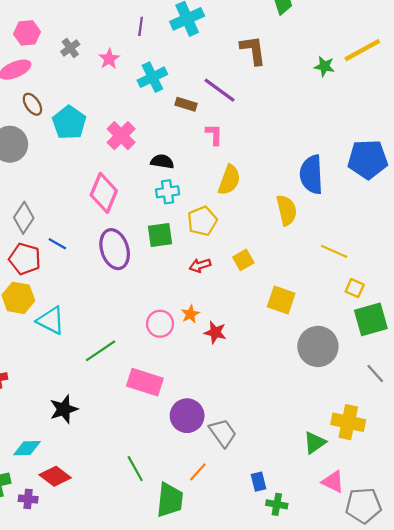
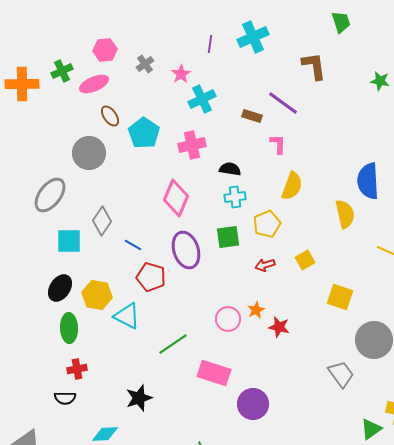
cyan cross: (152, 77) -> (202, 99), moved
pink cross: (121, 136) -> (192, 145), turned 32
red pentagon: (25, 259) -> (151, 277), moved
gray trapezoid: (223, 433) -> (341, 374), moved

